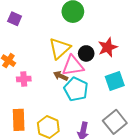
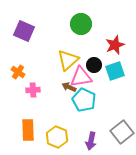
purple square: (15, 19) -> (24, 31), size x1.5
red star: (108, 47) -> (115, 45), moved
cyan square: (115, 81) -> (115, 71), moved

